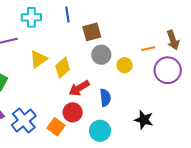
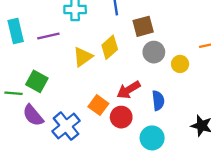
yellow diamond: (63, 68) -> (110, 47), moved
orange square: (56, 127) -> (98, 105), moved

